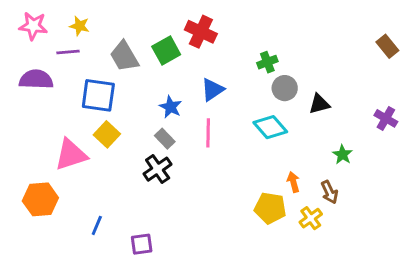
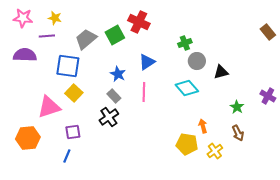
gray trapezoid: (124, 56) -> (86, 39), turned 80
purple cross: (386, 118) -> (268, 96), moved
brown arrow: (329, 192) -> (238, 133), moved
purple square: (142, 244) -> (73, 132), moved

